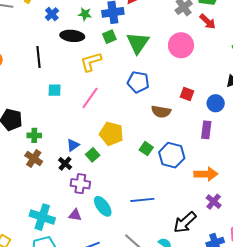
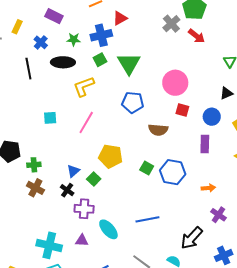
pink circle: (181, 45) -> (175, 83), moved
black line: (38, 57) -> (28, 69), moved
orange arrow: (206, 174) -> (208, 188), size x0.6

